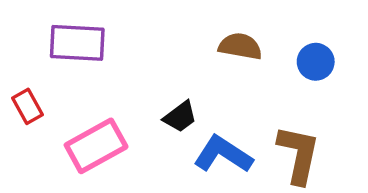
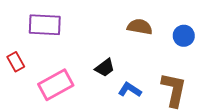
blue L-shape: (223, 154) -> (130, 90), size x0.7

